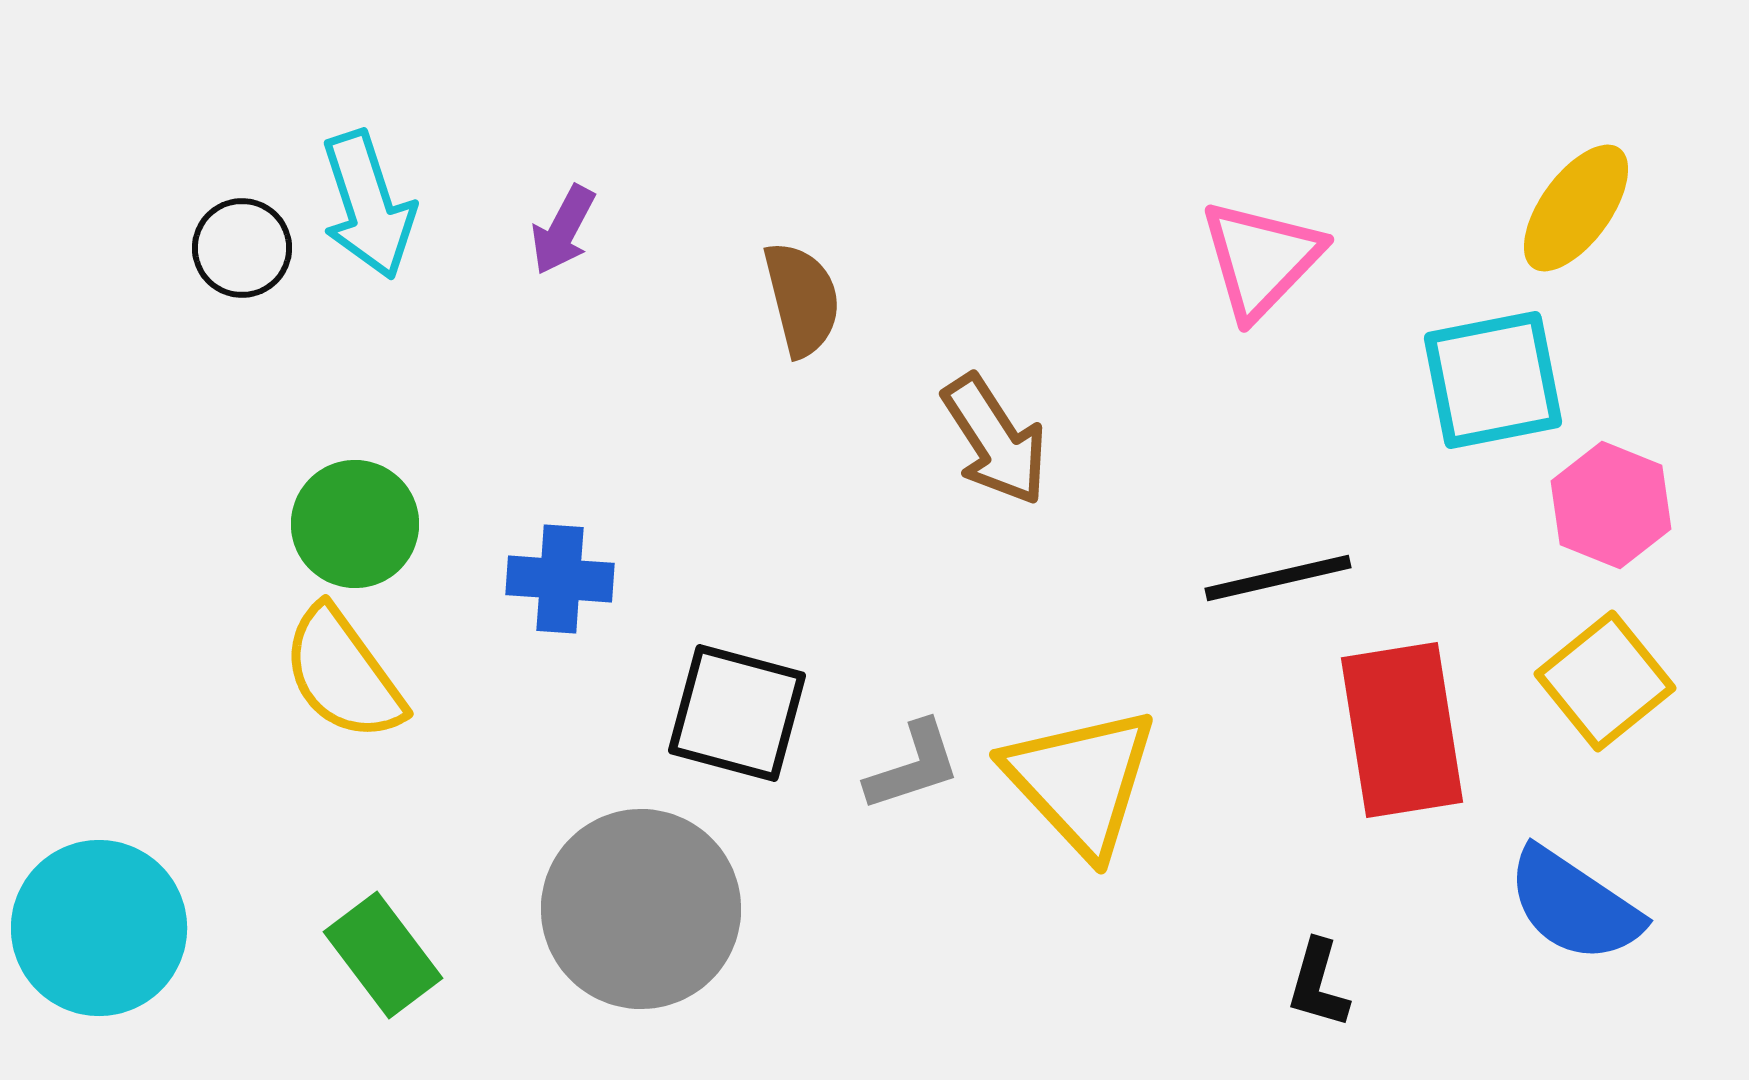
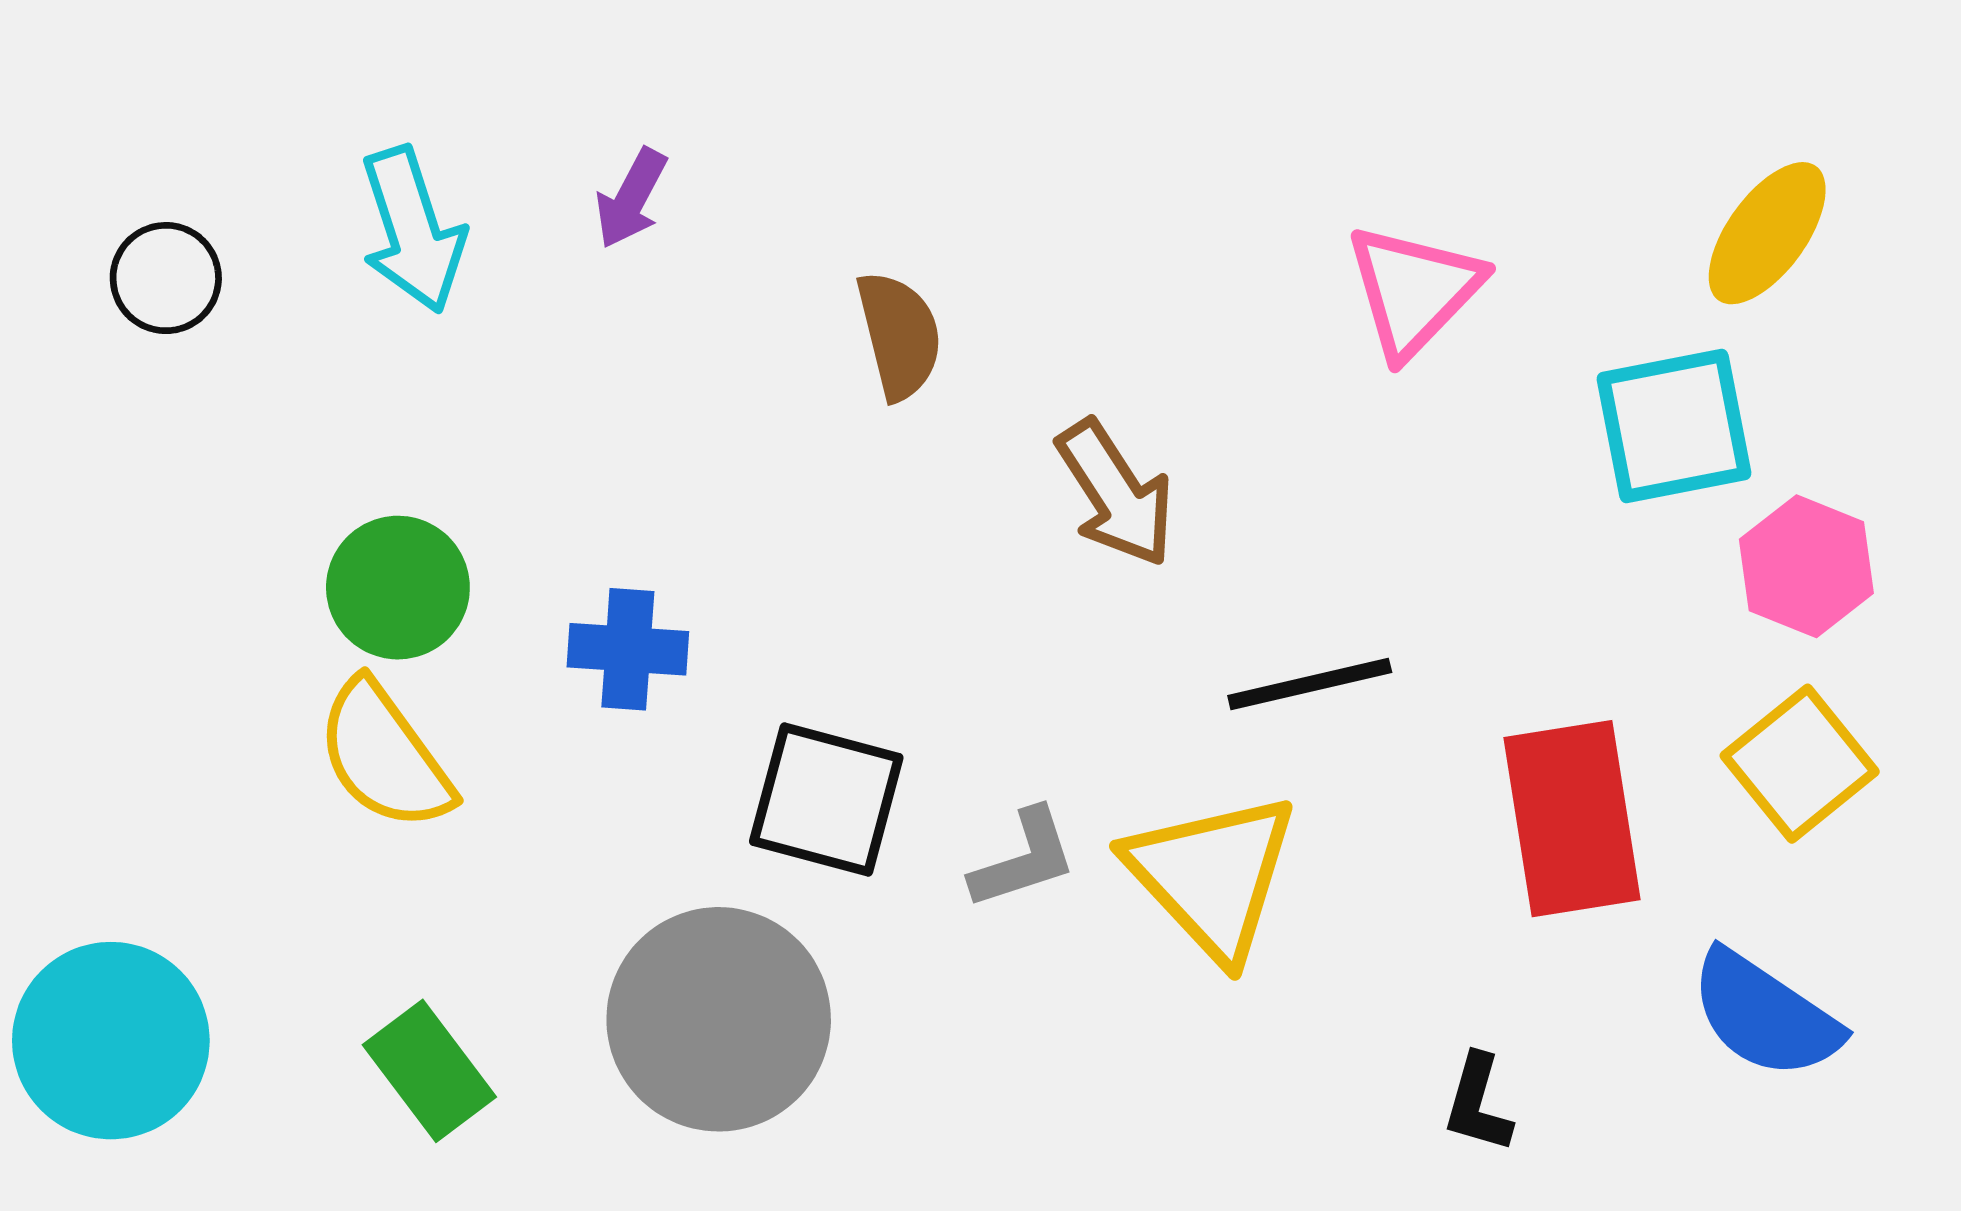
purple arrow: (563, 230) -> (631, 198), moved
black circle: (242, 248) -> (166, 278), moved
black line: (1278, 578) -> (1310, 684), moved

